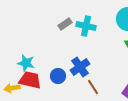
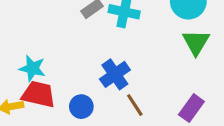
blue circle: (58, 76) -> (81, 107), moved

